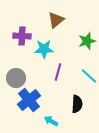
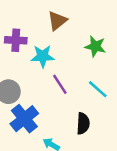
green star: (87, 41) -> (95, 46), turned 30
purple line: (58, 72) -> (60, 84), turned -48

